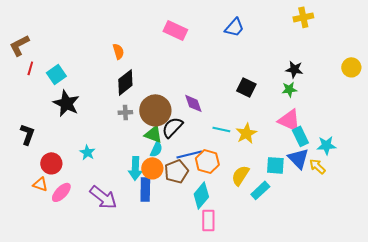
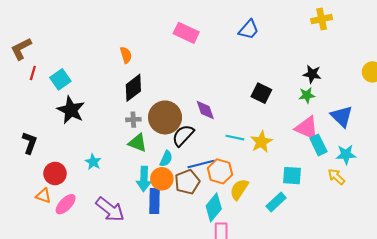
green triangle: (153, 134) -> (138, 143), moved
blue triangle: (298, 158) -> (342, 116), moved
yellow semicircle: (240, 175) -> (239, 189), moved

